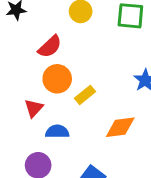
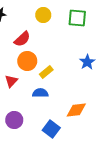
orange diamond: (120, 127) -> (76, 110), moved
blue semicircle: (57, 132) -> (40, 93), moved

